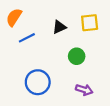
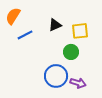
yellow square: (90, 23) -> (80, 31), moved
blue circle: (38, 82) -> (56, 76), moved

